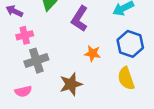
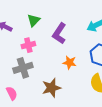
pink cross: (25, 35) -> (28, 45), moved
pink semicircle: (23, 91) -> (12, 93), turned -104

